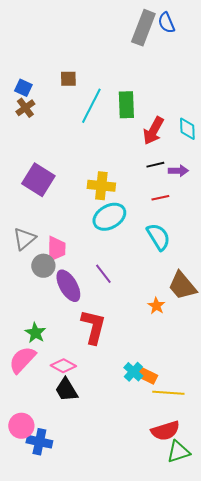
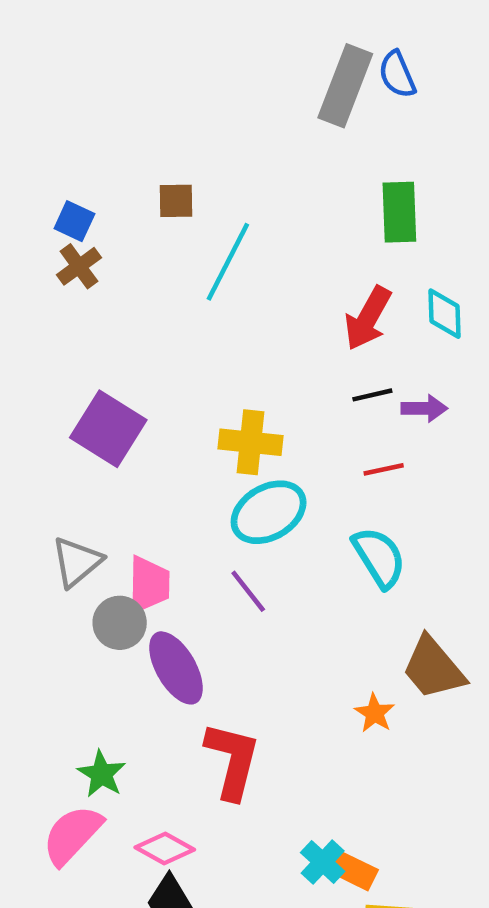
green rectangle: (126, 105) -> (399, 212), moved
purple line: (103, 274) -> (248, 591), moved

